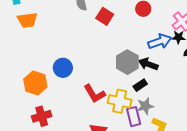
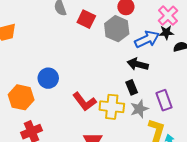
gray hexagon: (127, 62) -> (117, 29), moved
black rectangle: (140, 85) -> (132, 87), turned -72
purple rectangle: (134, 117) -> (164, 100), moved

